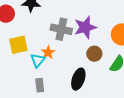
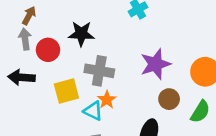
gray cross: (61, 29) -> (99, 71), moved
cyan triangle: (38, 60) -> (93, 111), turned -42

